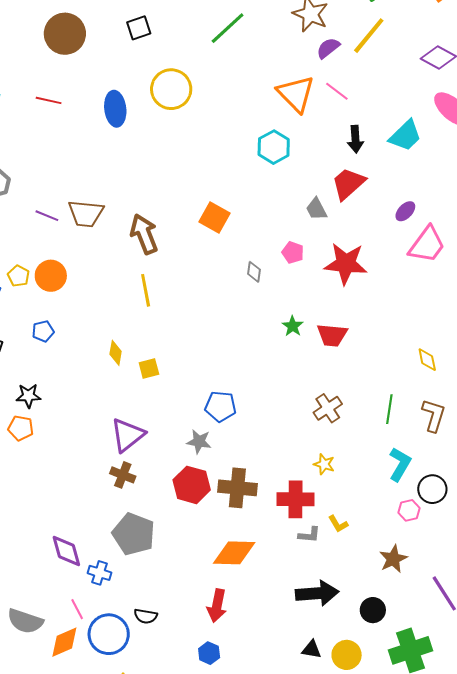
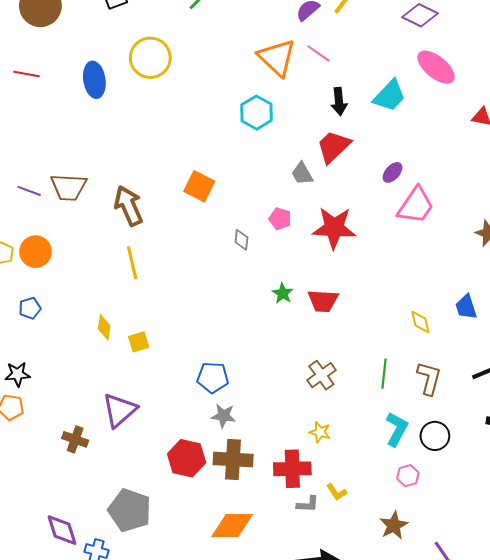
gray star: (199, 442) -> (223, 416), moved
brown cross: (123, 475) -> (75, 439), moved
black circle: (432, 489) -> (435, 436), moved

